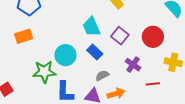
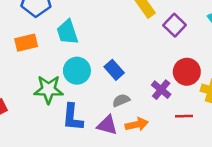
cyan trapezoid: (91, 27) -> (67, 32), moved
purple square: (120, 36) -> (175, 25), moved
red circle: (153, 37) -> (187, 72), moved

